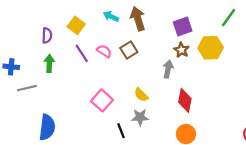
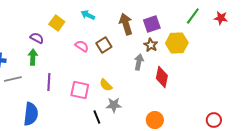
brown arrow: (138, 19) -> (126, 24), moved
purple semicircle: (47, 35) -> (37, 38), moved, turned -64
purple line: (82, 53) -> (49, 82), moved, turned 36
yellow semicircle: (141, 95) -> (106, 85), moved
pink square: (102, 100) -> (80, 90), turned -30
red diamond: (185, 100) -> (162, 77), moved

